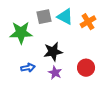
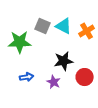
gray square: (44, 17) -> (43, 26), turned 35
black star: (53, 52) -> (64, 61), moved

